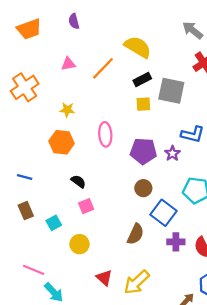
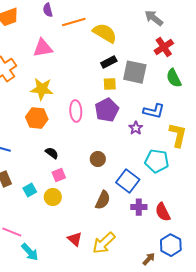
pink triangle: (68, 64) -> (43, 48), size x1.5
orange line: (103, 68) -> (74, 22), moved, turned 30
yellow star: (67, 110) -> (42, 89), size x1.6
purple pentagon: (143, 151) -> (107, 110), moved, turned -30
brown circle: (143, 188) -> (98, 159), moved
yellow circle: (80, 244) -> (53, 197), moved

